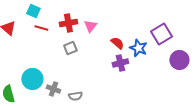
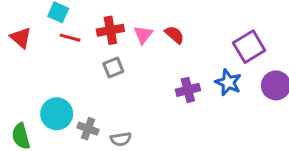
red semicircle: (117, 43) -> (174, 35), moved
blue star: (138, 48) -> (228, 82), moved

